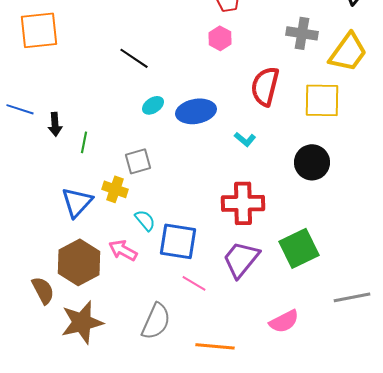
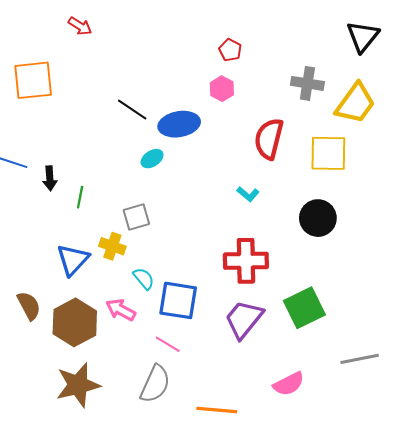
blue ellipse: (196, 111) -> (179, 124), moved
pink line: (194, 283) -> (168, 344), moved
brown semicircle: (43, 290) -> (29, 306), moved

